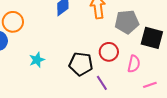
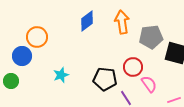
pink semicircle: (134, 64) -> (149, 84), moved, turned -48

